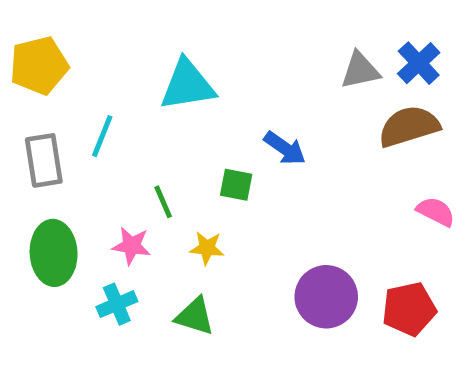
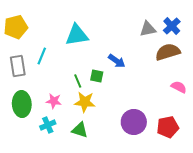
green line: (163, 202) -> (78, 81), moved
yellow star: (207, 248) -> (85, 102), size x1.5

